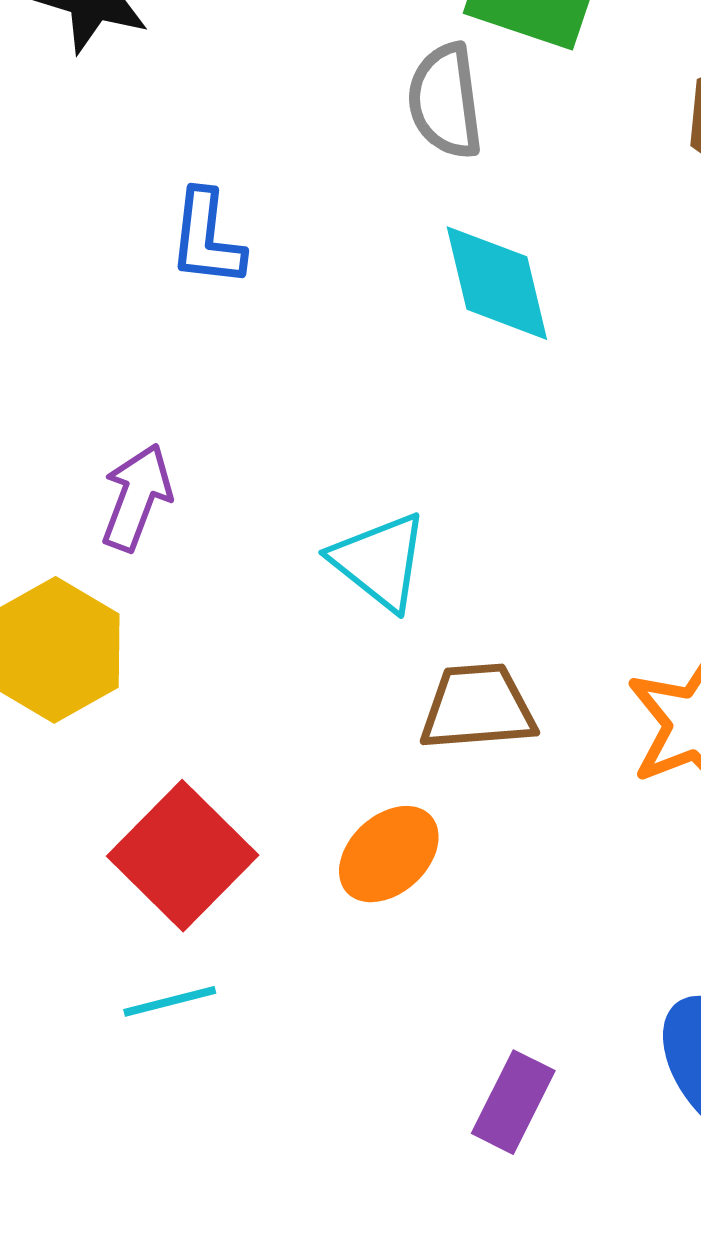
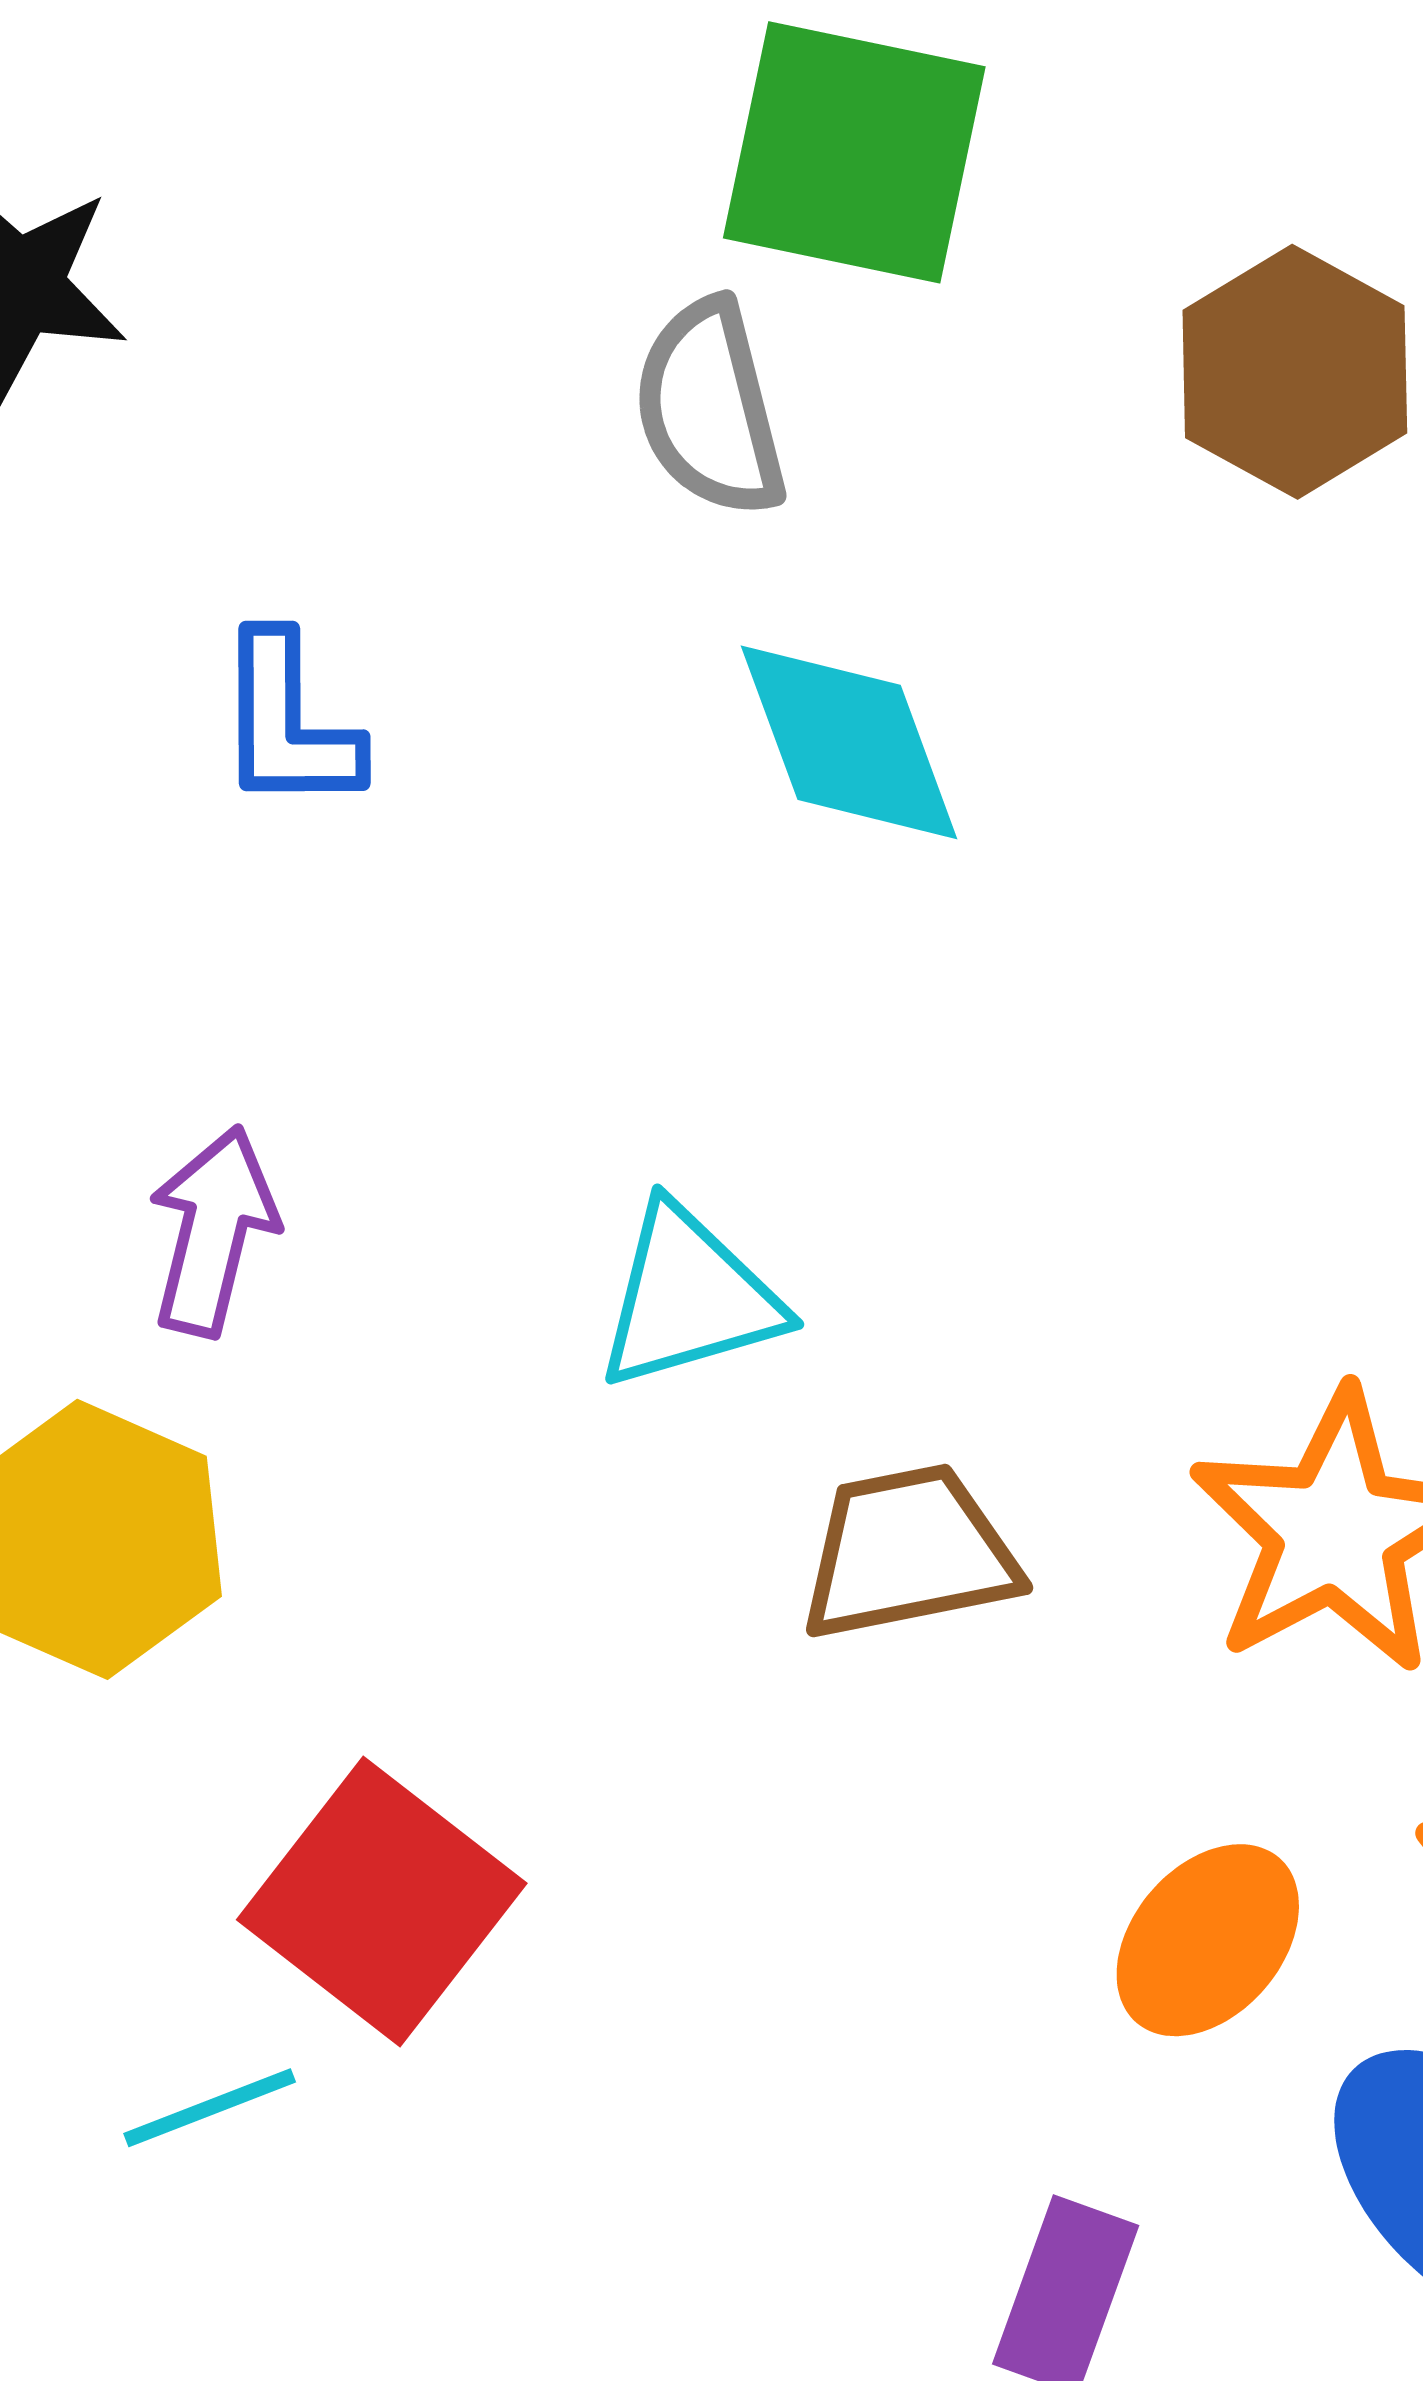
cyan triangle: (379, 561) -> (689, 1297), turned -48
orange ellipse: (389, 854) -> (1208, 1940), moved
cyan line: (170, 1001) -> (210, 2108), moved

